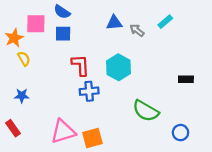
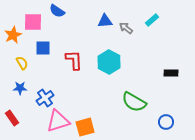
blue square: (63, 34) -> (43, 48), moved
yellow semicircle: (24, 59) -> (22, 63), moved
blue cross: (89, 91) -> (45, 98), moved, turned -30

